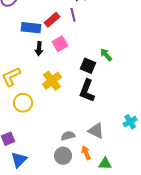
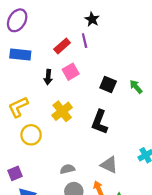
blue rectangle: (31, 28) -> (20, 55), moved
green arrow: (106, 55) -> (136, 87), moved
black square: (88, 66) -> (108, 85), moved
gray semicircle: (68, 136) -> (67, 169), moved

